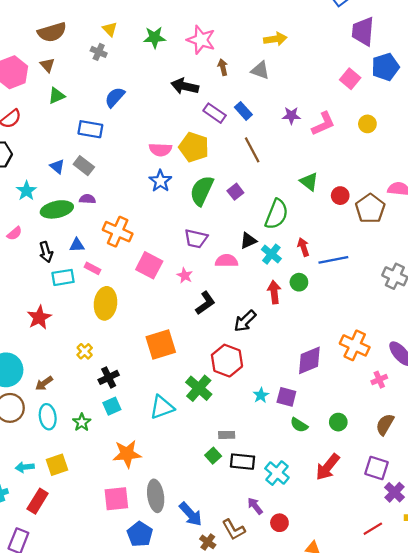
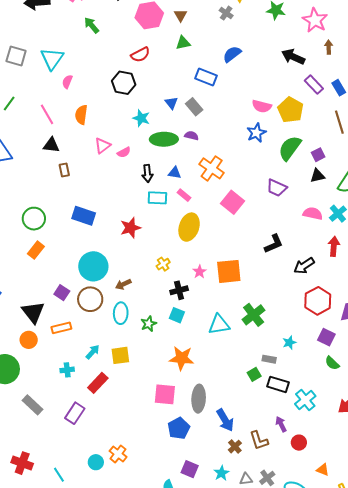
cyan star: (26, 191) -> (141, 118), turned -30
black triangle: (248, 241) -> (317, 176), moved
pink semicircle: (227, 261) -> (313, 213), moved
pink star: (185, 275) -> (200, 272), moved
red hexagon: (227, 361) -> (318, 301), moved
cyan star: (261, 395) -> (289, 343), moved
cyan square: (112, 406) -> (177, 315), turned 35
cyan arrow: (25, 467) -> (93, 352), turned 126

